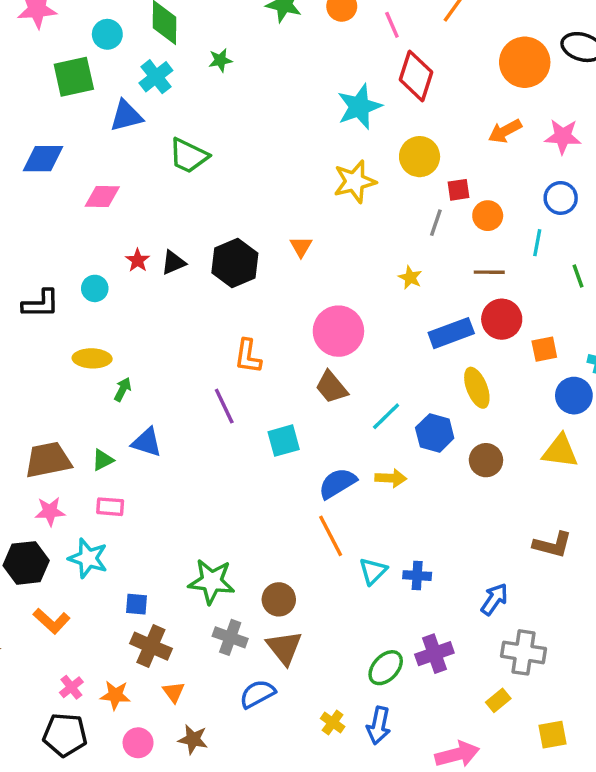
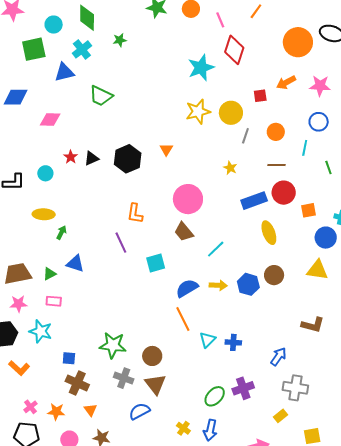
yellow circle: (420, 157) -> (231, 113), moved
red square: (459, 190) -> (260, 96), moved
blue hexagon: (435, 433) -> (248, 284), moved

